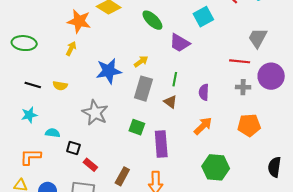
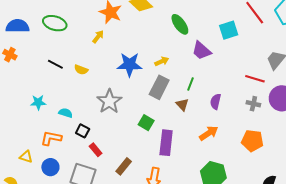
cyan star: (29, 115) -> (38, 102), moved
orange L-shape: (30, 157) -> (51, 138), moved

